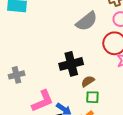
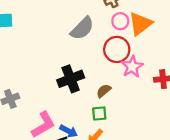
brown semicircle: (88, 81) -> (104, 91), moved

